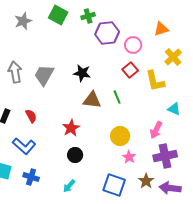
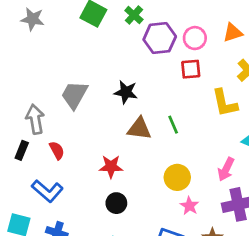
green cross: (88, 16) -> (134, 15), turned -32
gray star: (23, 21) -> (32, 19), moved, turned 30
pink circle: (133, 45) -> (195, 38), moved
red square: (130, 70) -> (191, 69), moved, turned 35
gray arrow: (15, 72) -> (35, 119), moved
red star: (71, 128) -> (111, 167), turned 30

